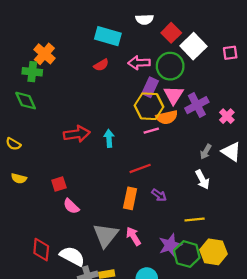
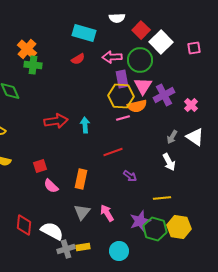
green cross: (32, 72) -> (33, 65), moved
purple rectangle: (150, 87) -> (122, 79), turned -36
orange rectangle: (130, 198) -> (81, 179), moved
gray triangle: (106, 235) -> (82, 212), size x0.7

